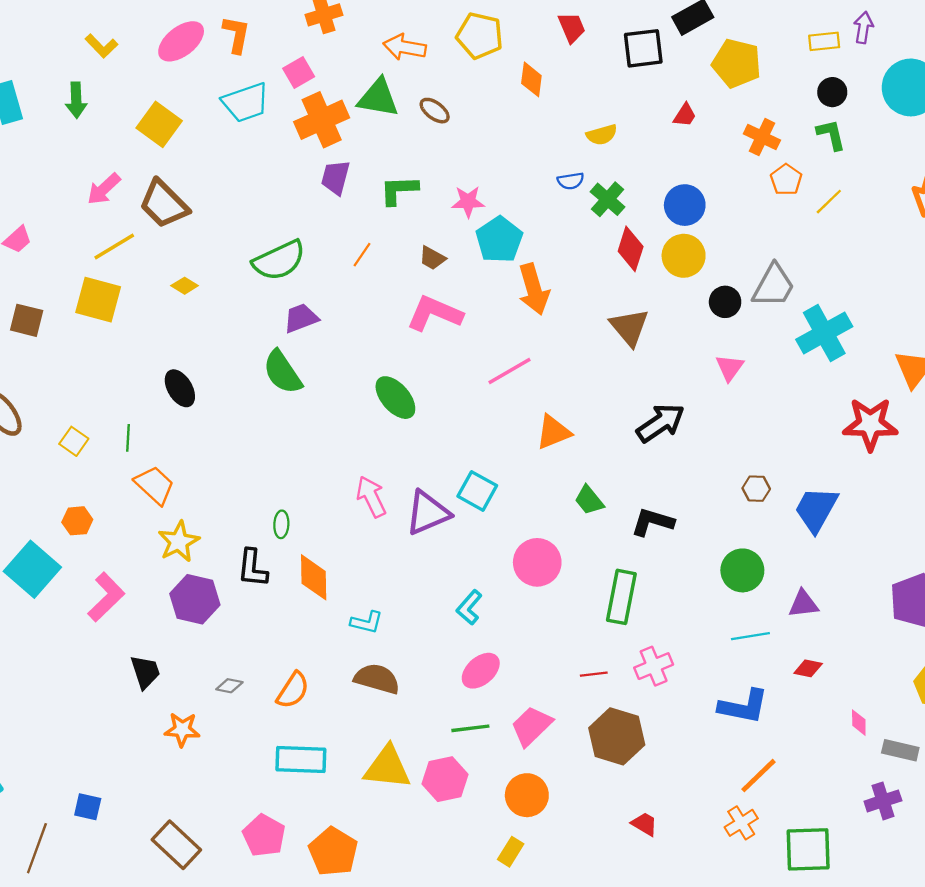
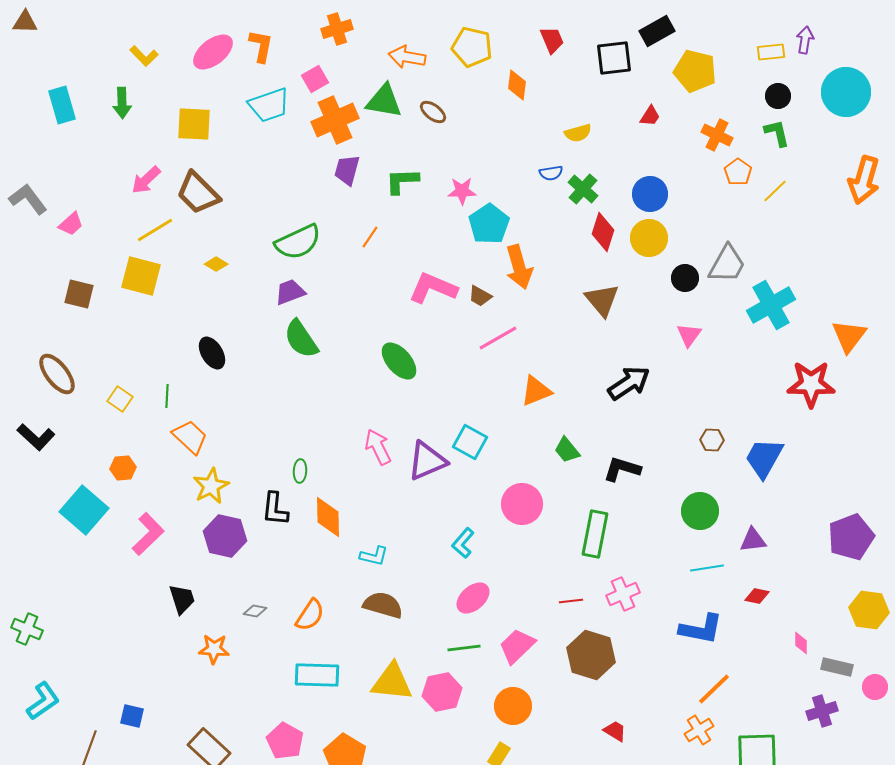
yellow square: (159, 124) -> (194, 124), turned -33
brown trapezoid: (432, 258) -> (480, 296), moved
purple trapezoid: (301, 318) -> (290, 292), moved

